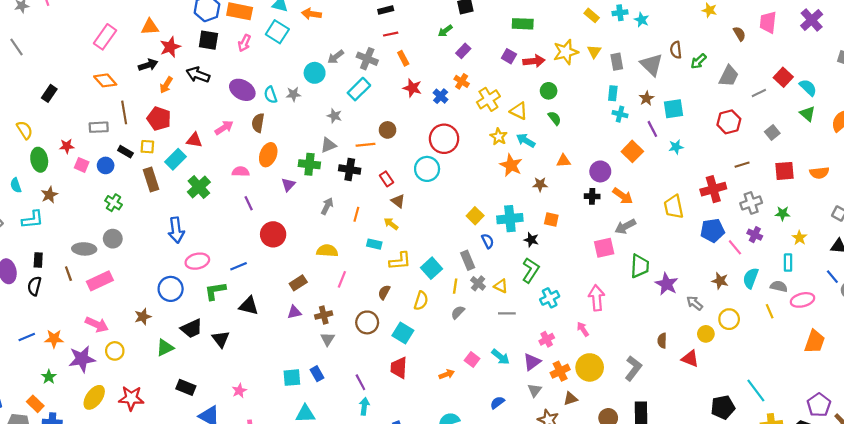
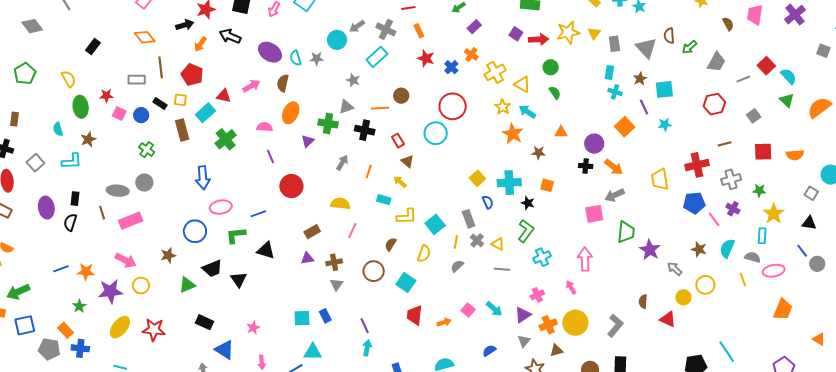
yellow star: (799, 238) -> (774, 214), size x1.5
red trapezoid: (399, 368) -> (415, 315), moved

